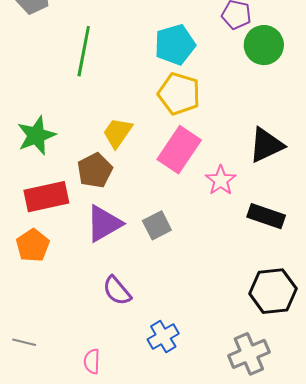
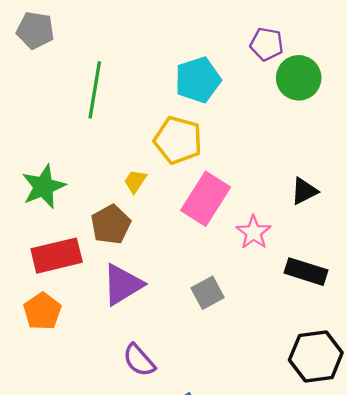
yellow pentagon: (179, 94) -> (178, 140), moved
yellow trapezoid: (117, 133) -> (135, 181), size x0.7
black triangle: (266, 145) -> (304, 191), size x0.7
gray square: (157, 225) -> (208, 293), moved

